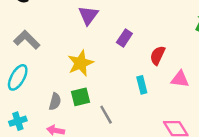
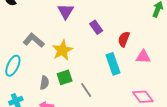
purple rectangle: (124, 38) -> (96, 27), turned -64
gray L-shape: (27, 40) -> (34, 40), moved
cyan rectangle: (142, 85) -> (113, 64), size x1.5

